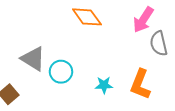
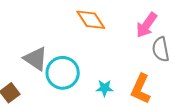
cyan circle: (61, 72) -> (63, 73), size x1.4

